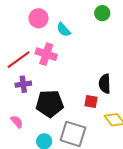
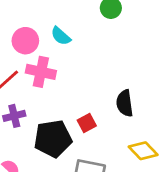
pink circle: (38, 18) -> (25, 41), moved
red square: (91, 101) -> (87, 123), moved, turned -32

